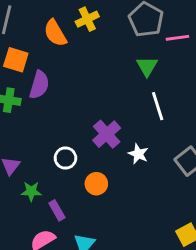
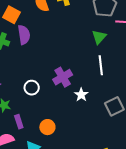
purple semicircle: (39, 85) -> (24, 35), turned -36
orange circle: (96, 184) -> (47, 127), moved

